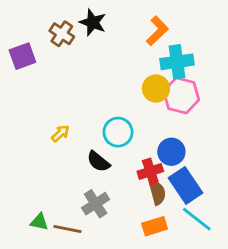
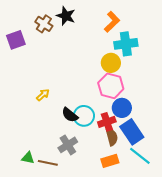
pink hexagon: (181, 96) -> (111, 86), moved
cyan circle: (118, 132) -> (84, 116), moved

